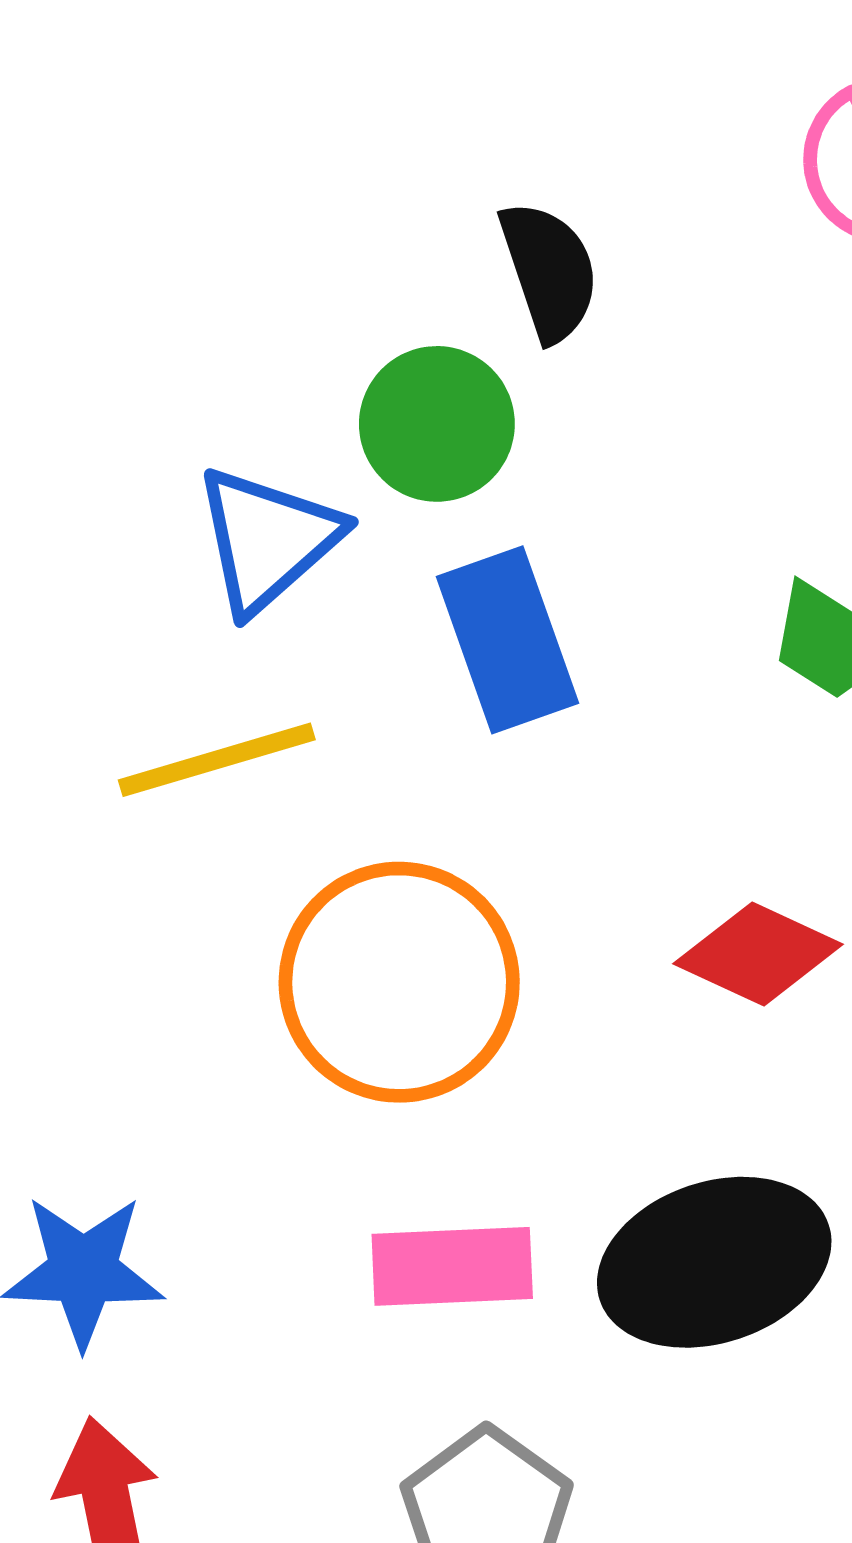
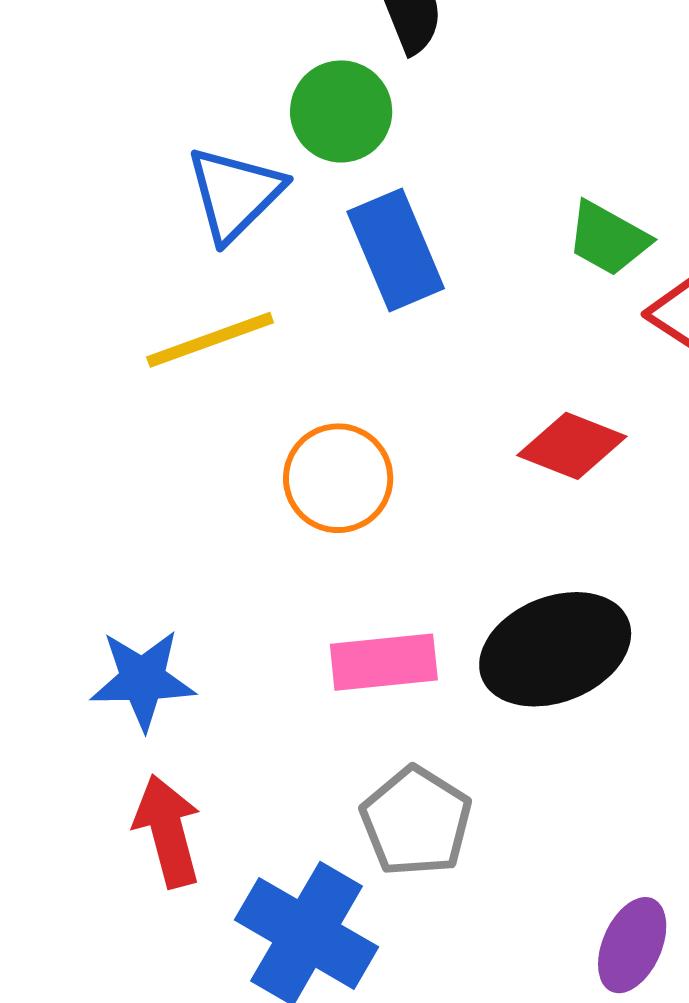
orange circle: (399, 982) -> (338, 478), size x0.7

